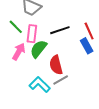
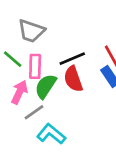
red semicircle: (56, 65) -> (73, 79), moved
gray line: (61, 80) -> (34, 112), moved

